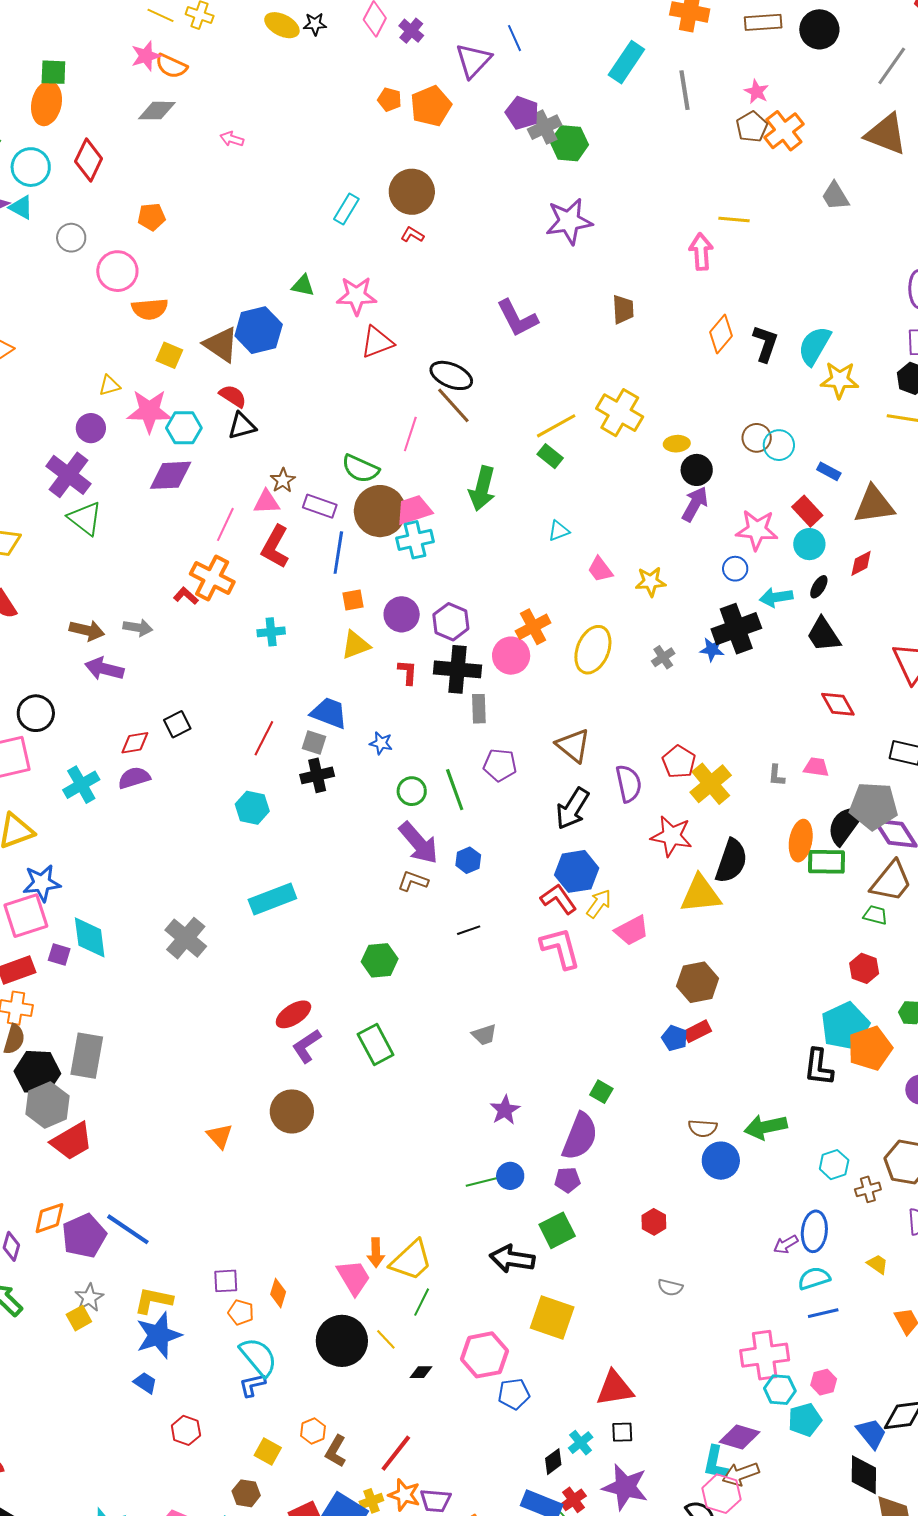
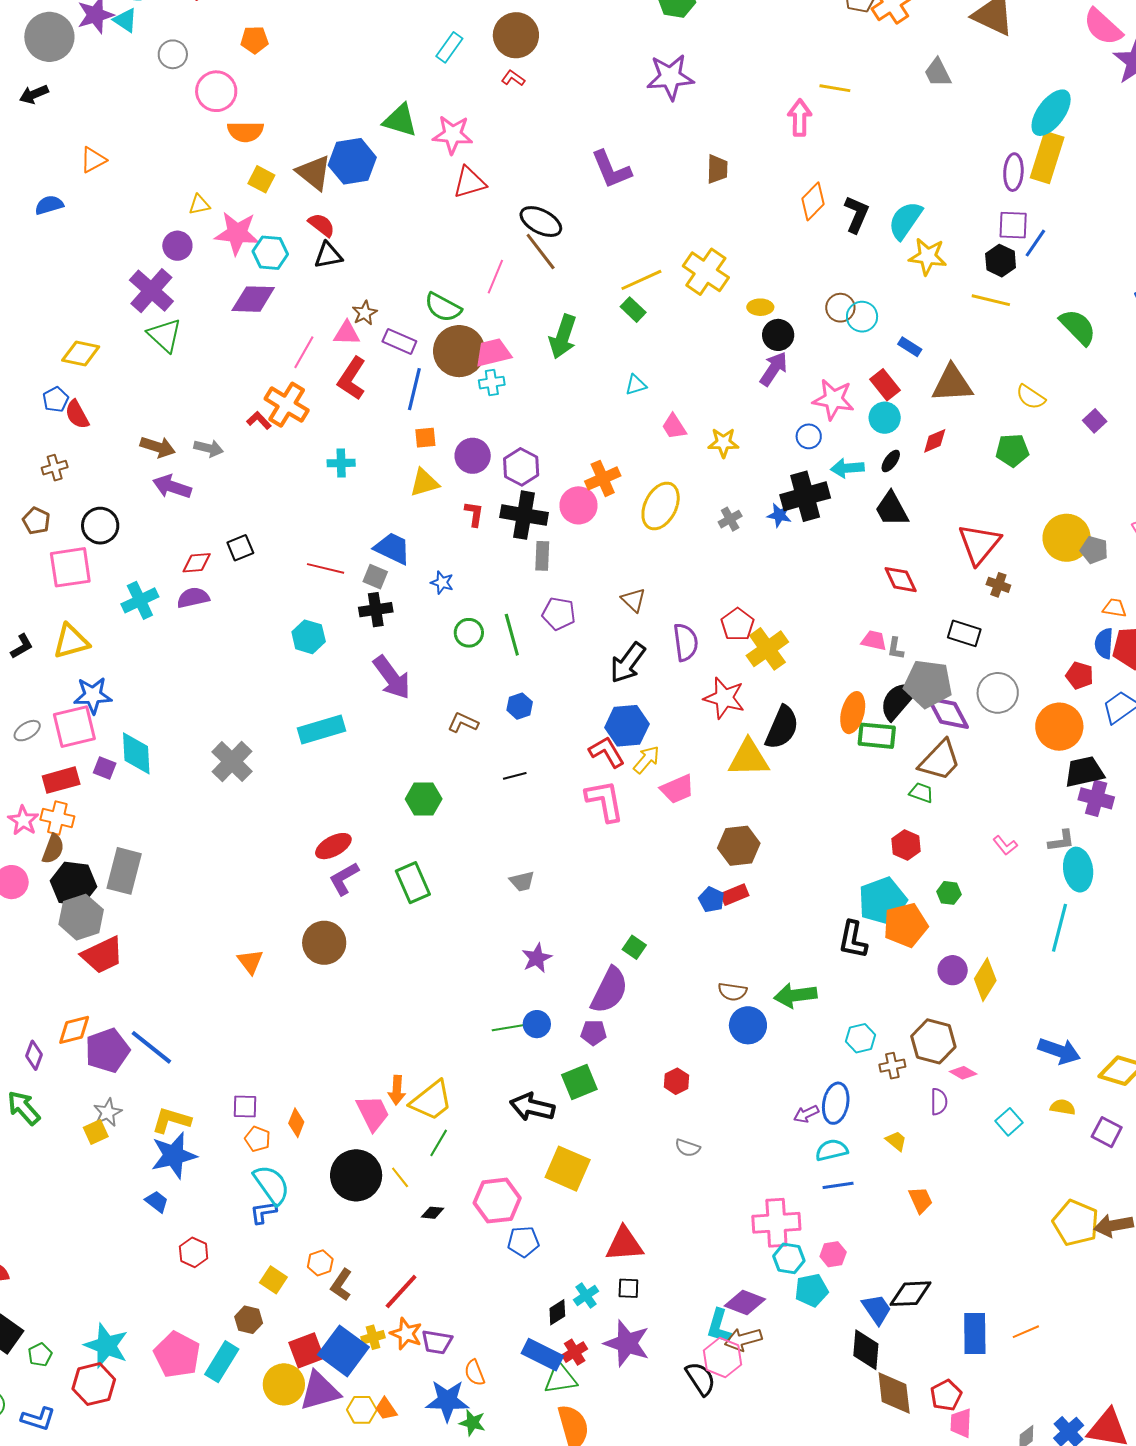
green triangle: (303, 286) -> (400, 120), size x1.5
cyan cross: (415, 540) -> (492, 383), size x0.7
red line: (264, 738) -> (326, 568), turned 72
brown triangle: (573, 745) -> (633, 600), size x0.7
gray L-shape: (776, 775) -> (896, 648), moved
purple arrow: (419, 843) -> (392, 677), moved

